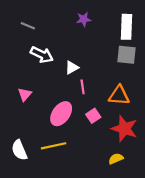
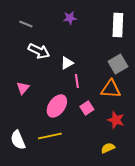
purple star: (84, 19) -> (70, 18), moved
gray square: (127, 55) -> (118, 64), moved, turned -36
red star: (124, 129) -> (116, 120), size x0.7

